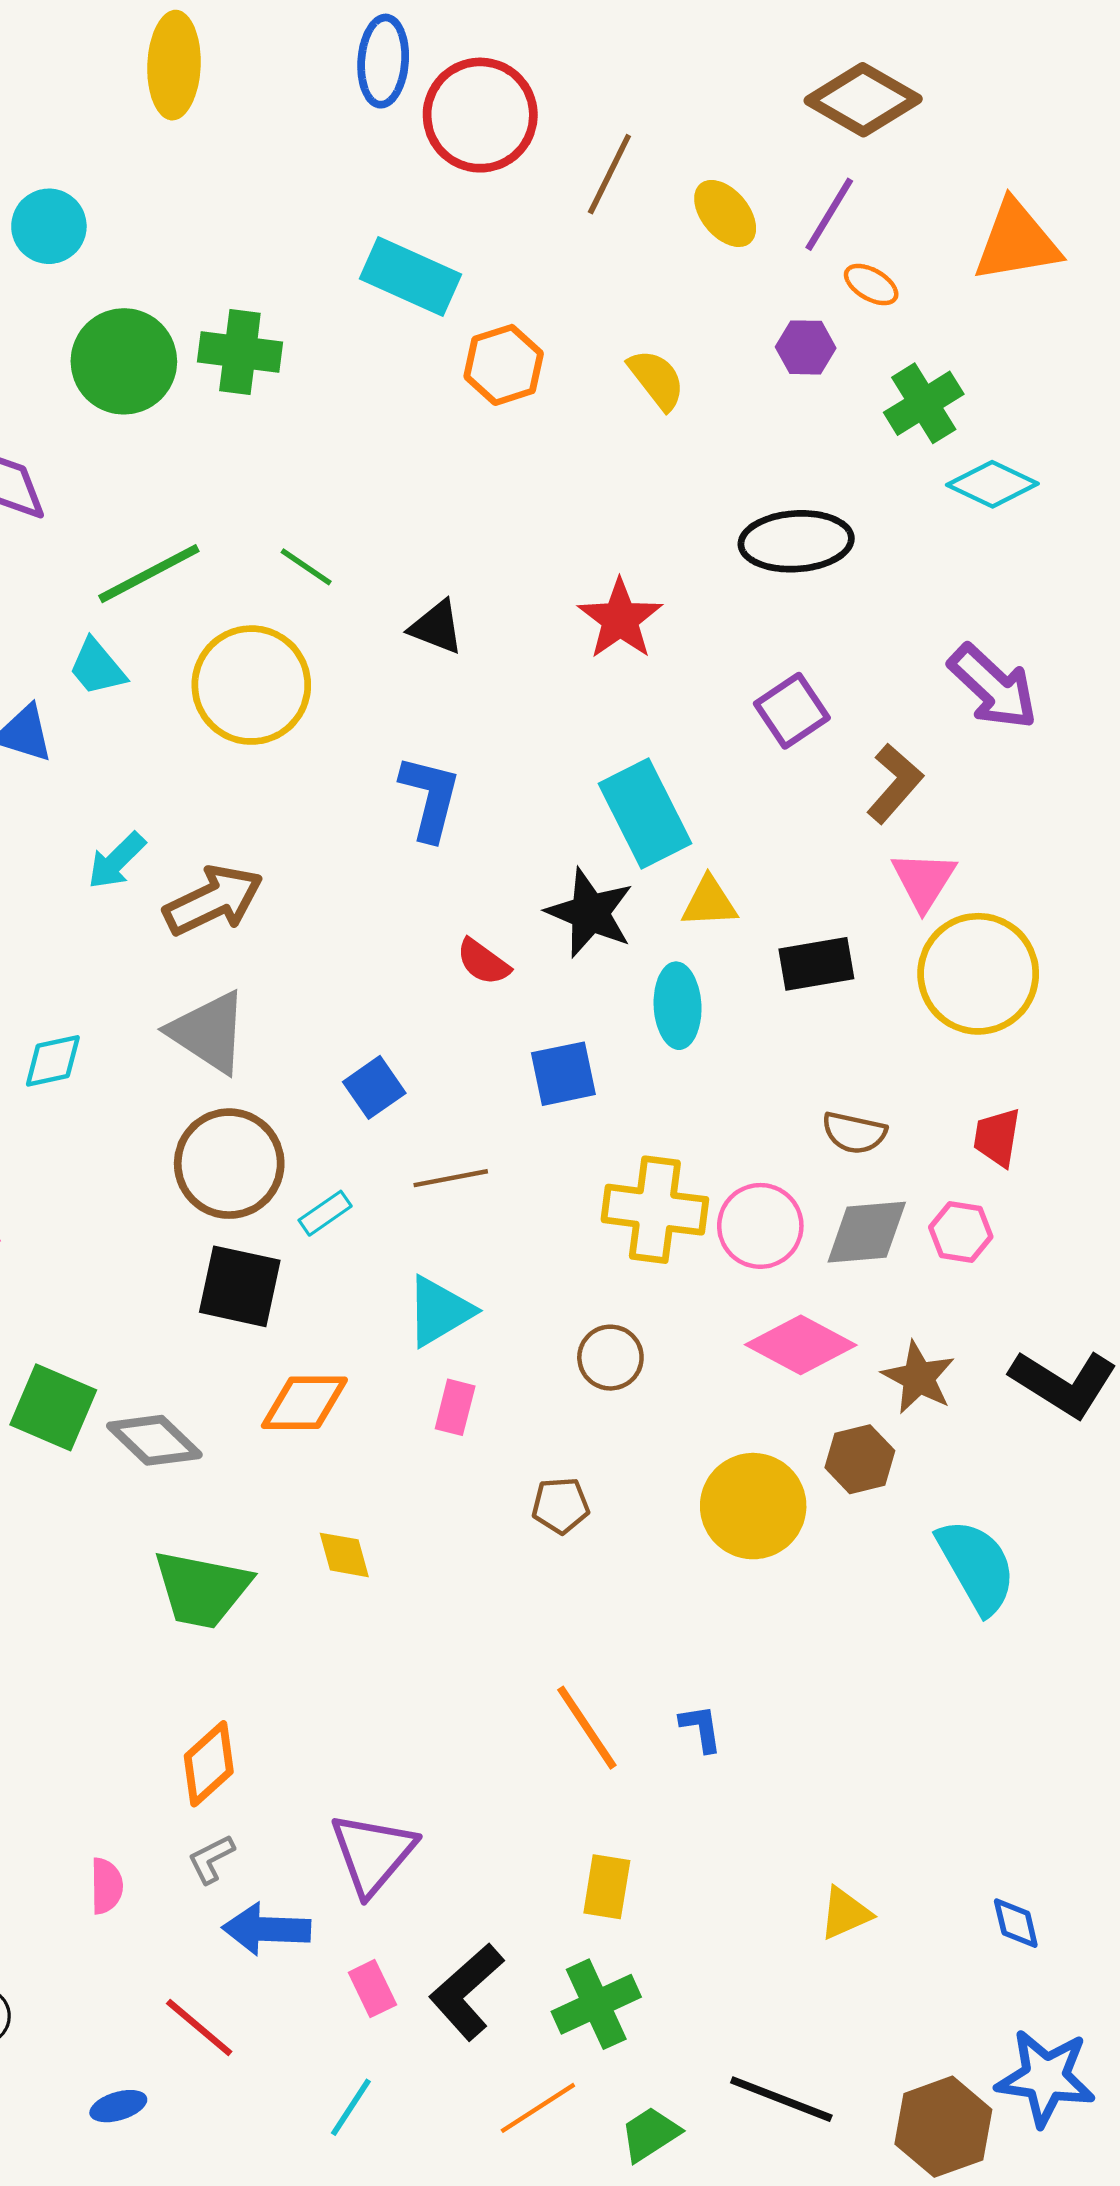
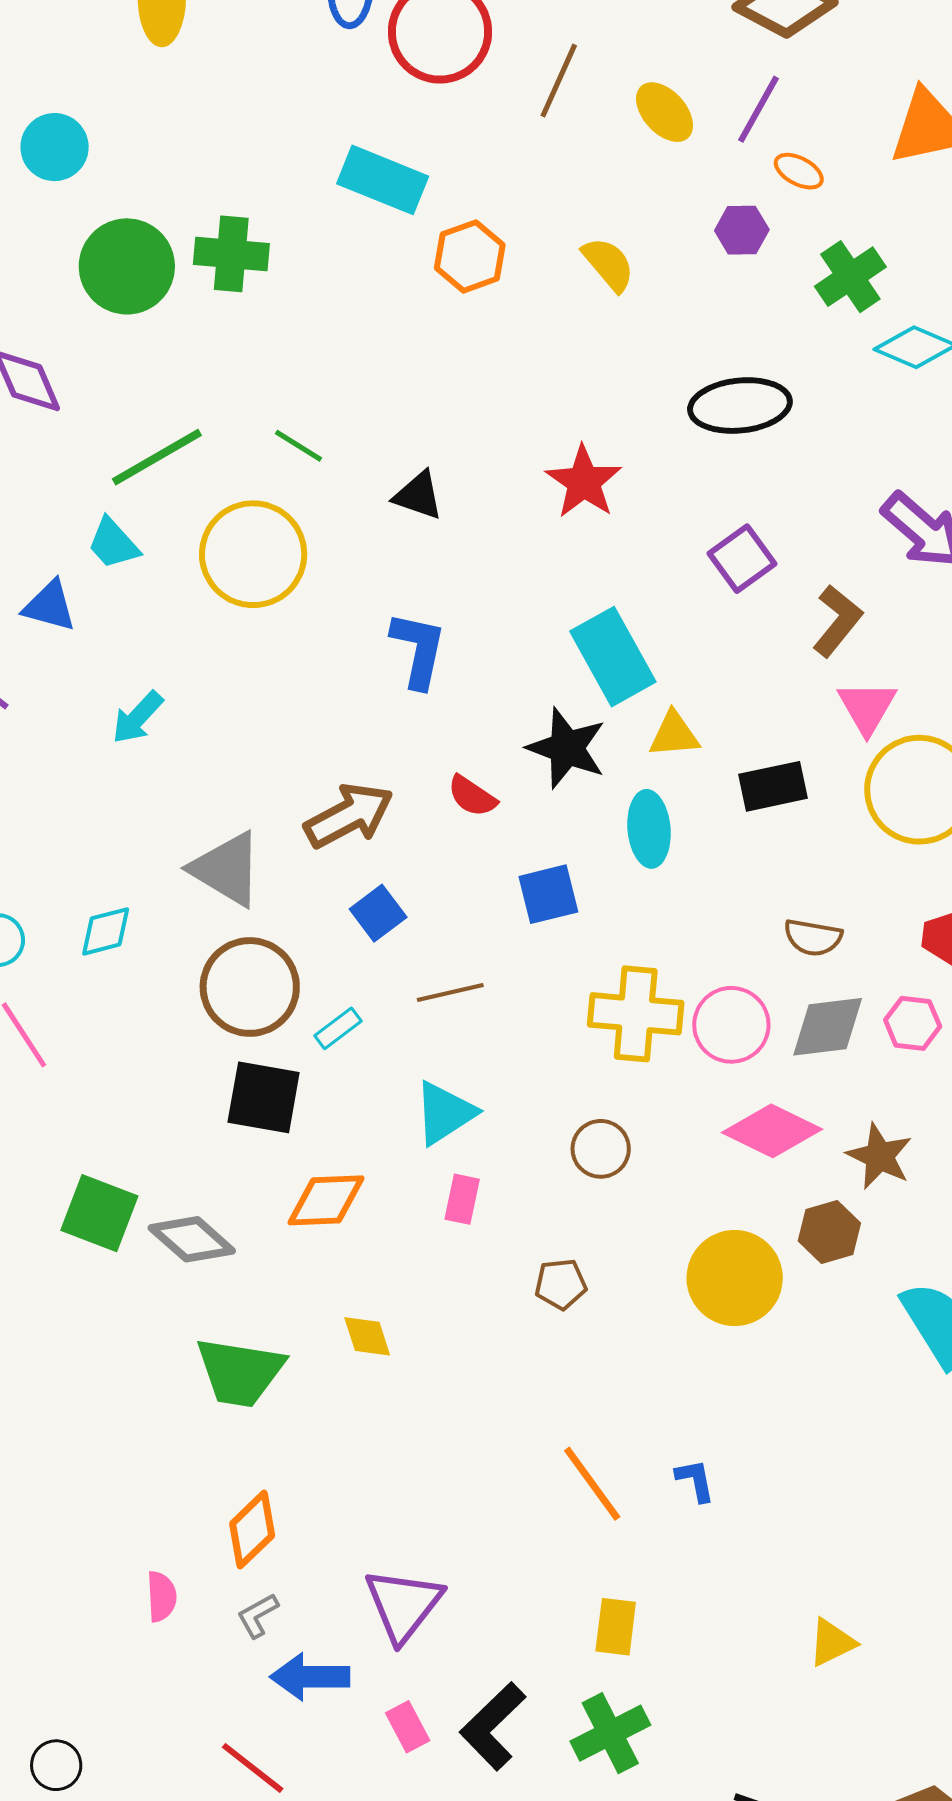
brown arrow: (213, 900) -> (349, 816), moved
cyan diamond: (53, 1061) -> (106, 931), moved
pink semicircle: (106, 1886) -> (162, 1596), moved

